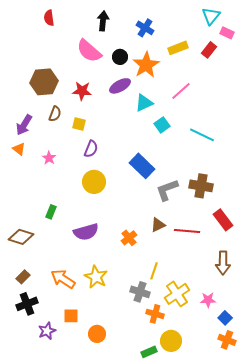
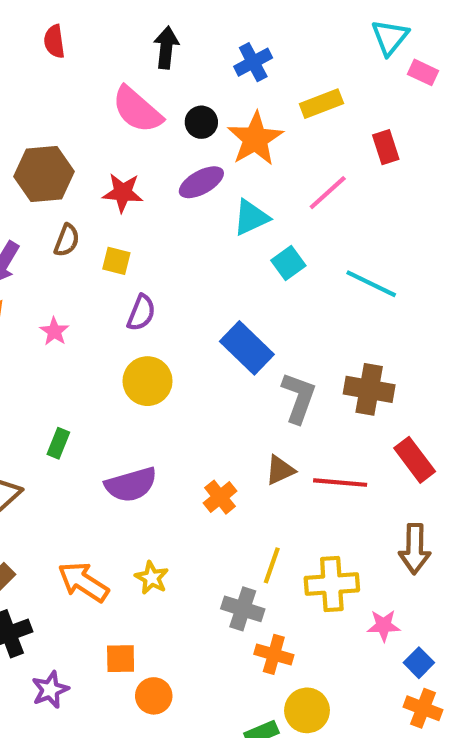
blue cross: (145, 28) -> (253, 62), turned 30
red rectangle: (209, 50) -> (386, 147), moved, turned -56
gray L-shape: (167, 190) -> (299, 398), turned 130
yellow star: (96, 277) -> (152, 578), size x0.7
yellow cross: (177, 294) -> (332, 584), moved, turned 30
orange square: (71, 316) -> (121, 659), moved

